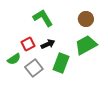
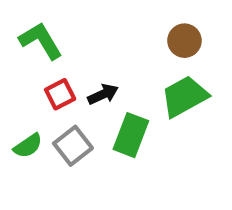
green L-shape: (43, 18) -> (41, 41), moved
green semicircle: (14, 59) -> (28, 146), moved

